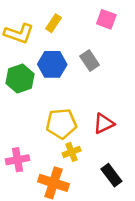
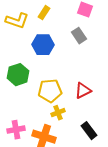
gray rectangle: (90, 61) -> (79, 36), moved
green hexagon: (20, 79) -> (18, 75), moved
pink cross: (17, 160) -> (16, 130), moved

